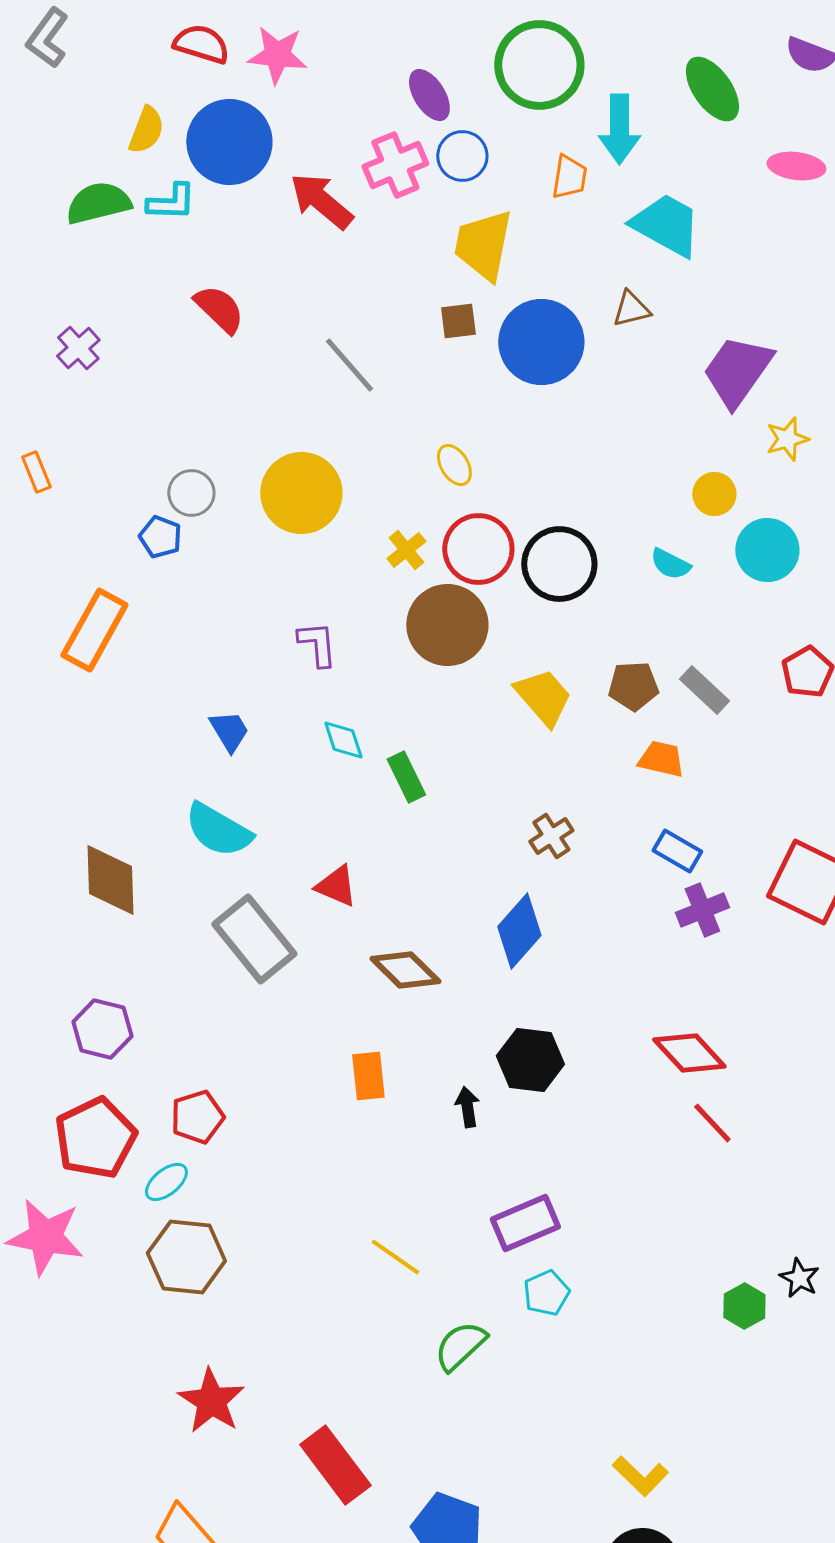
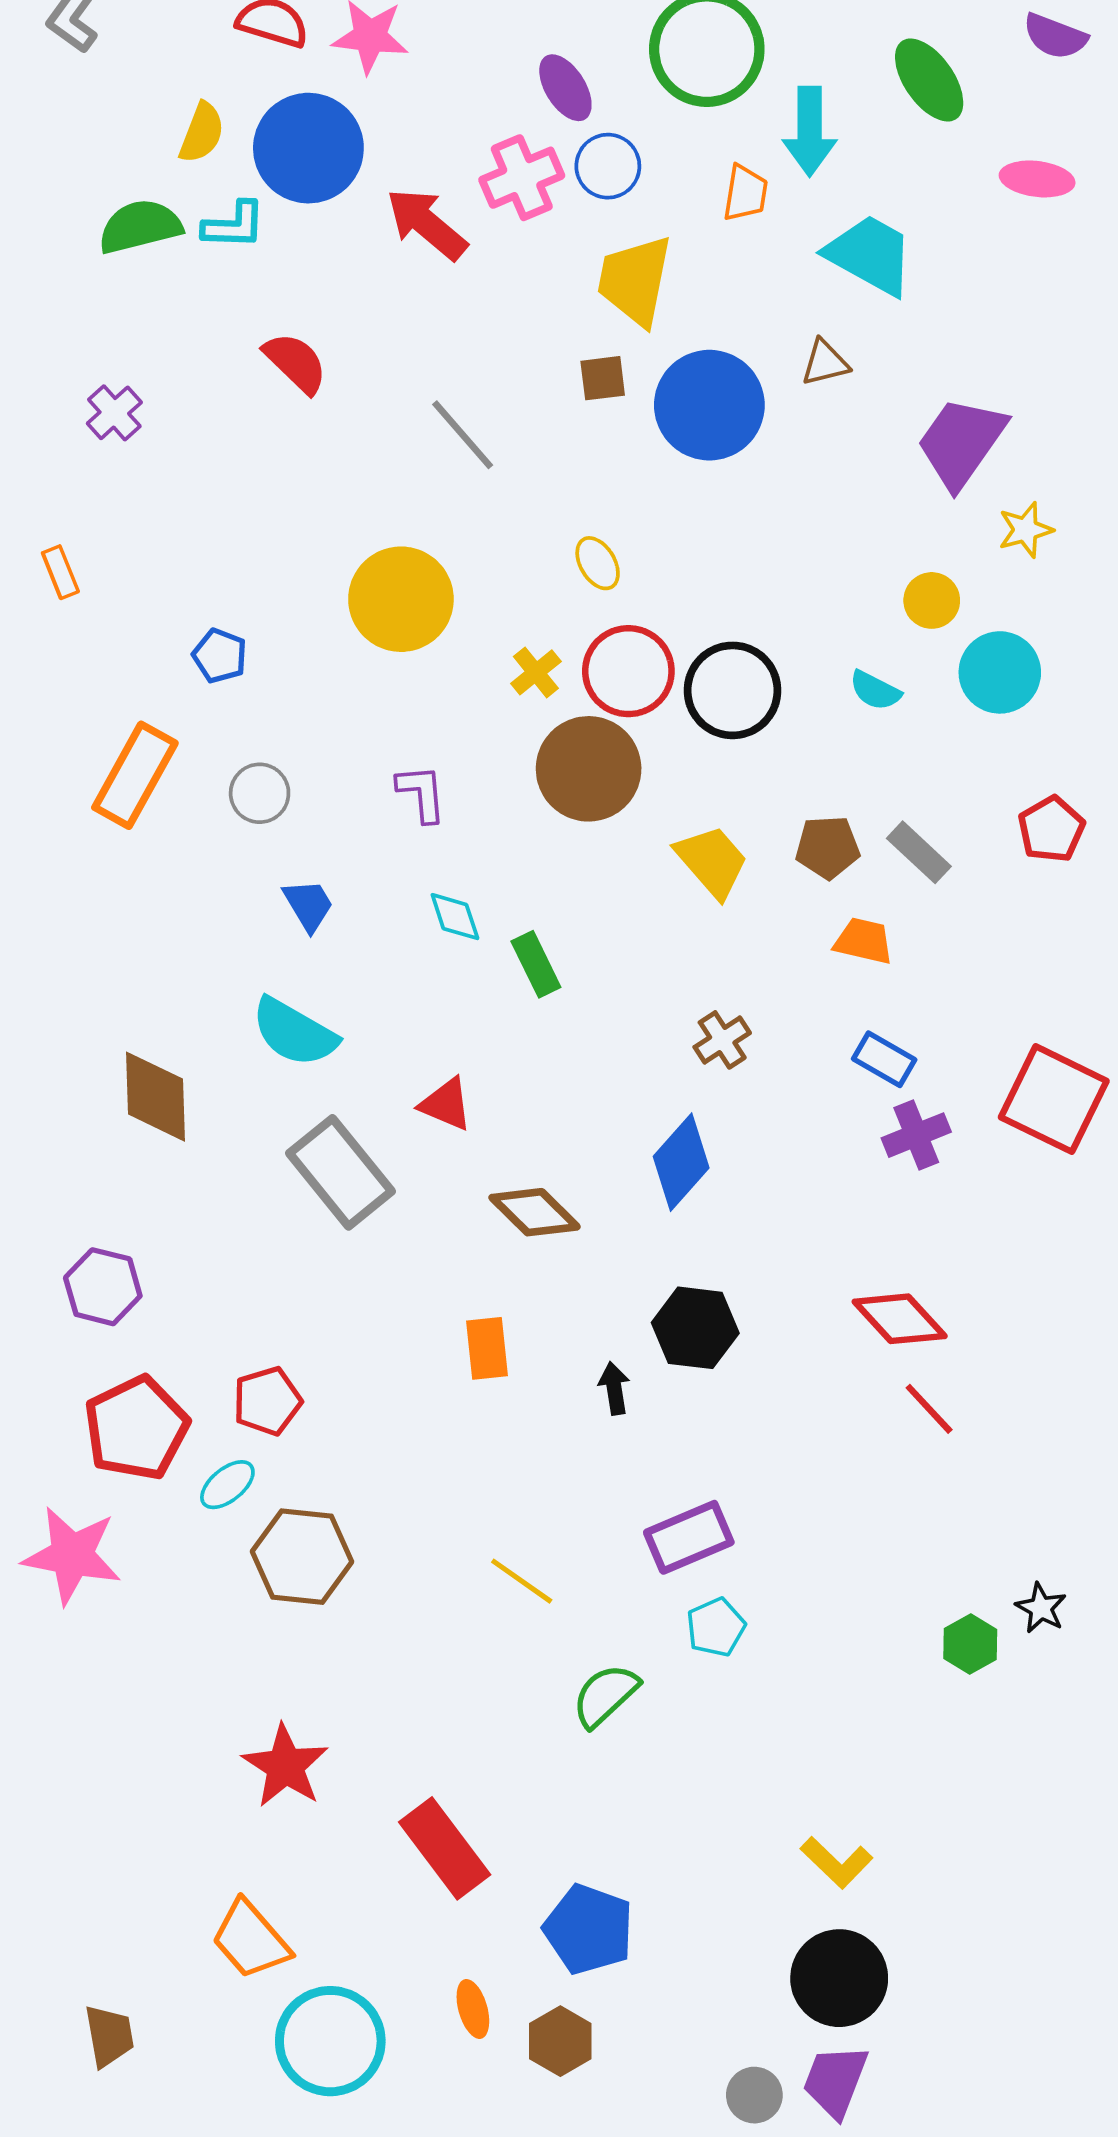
gray circle: (191, 493) -> (260, 793), moved
purple hexagon: (102, 1029) -> (103, 1287), moved
brown hexagon: (186, 1257) -> (302, 1557), moved

